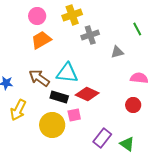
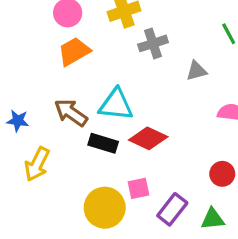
red circle: (133, 105) -> (222, 174), moved
pink square: (74, 115) -> (139, 188), moved
yellow circle: (52, 125) -> (105, 208), moved
green triangle: (127, 144) -> (213, 219), turned -42

